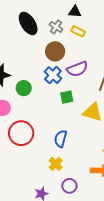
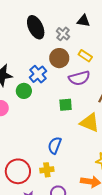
yellow rectangle: (78, 31) -> (85, 56), moved
blue cross: (53, 75) -> (38, 74), moved
red circle: (21, 133) -> (18, 171), moved
yellow cross: (56, 164) -> (47, 170), turned 32

